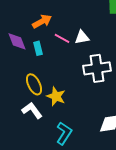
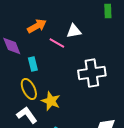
white triangle: (82, 37) -> (74, 31), moved
cyan rectangle: (38, 48) -> (33, 64), moved

